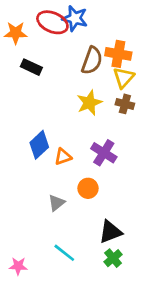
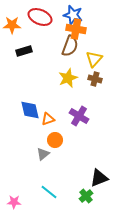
blue star: (75, 18) -> (73, 15), moved
orange cross: (118, 54) -> (76, 29), moved
black rectangle: (31, 67) -> (24, 51), turned -42
blue diamond: (39, 145) -> (30, 110), turned -60
orange circle: (88, 188) -> (55, 140), moved
black triangle: (110, 232) -> (99, 178), moved

